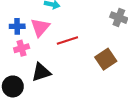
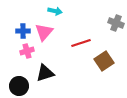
red line: (67, 41) -> (81, 43), moved

